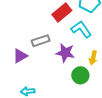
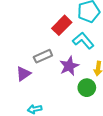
purple star: (65, 53) -> (69, 66), turned -30

